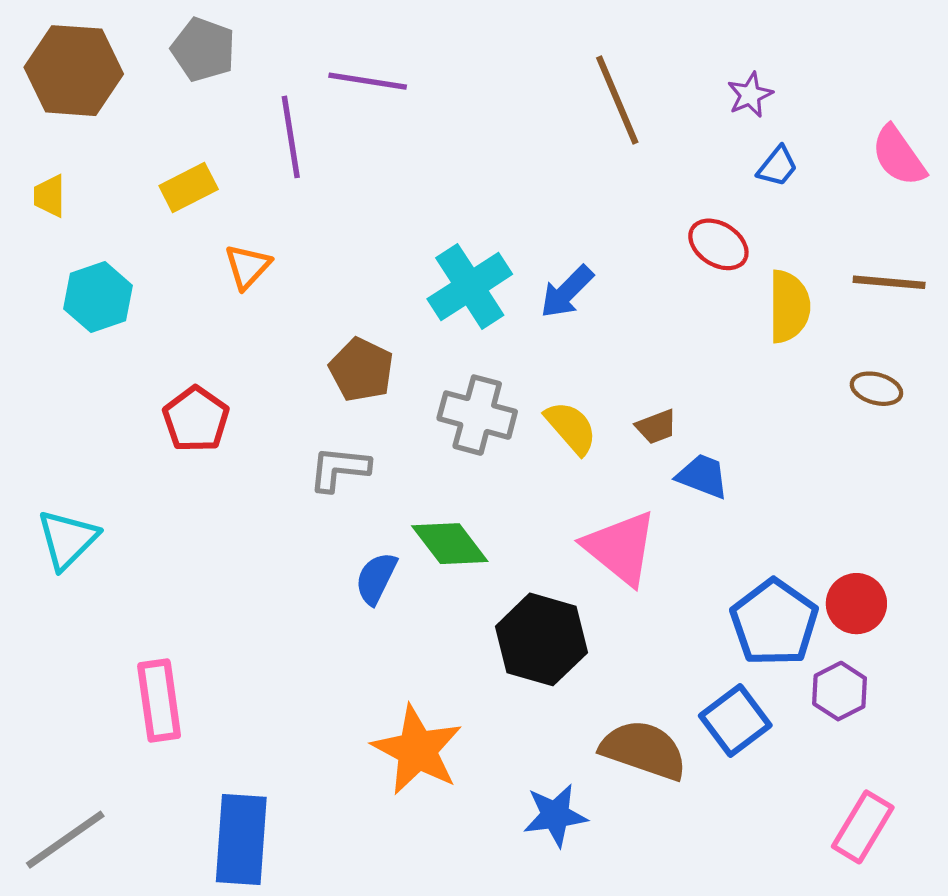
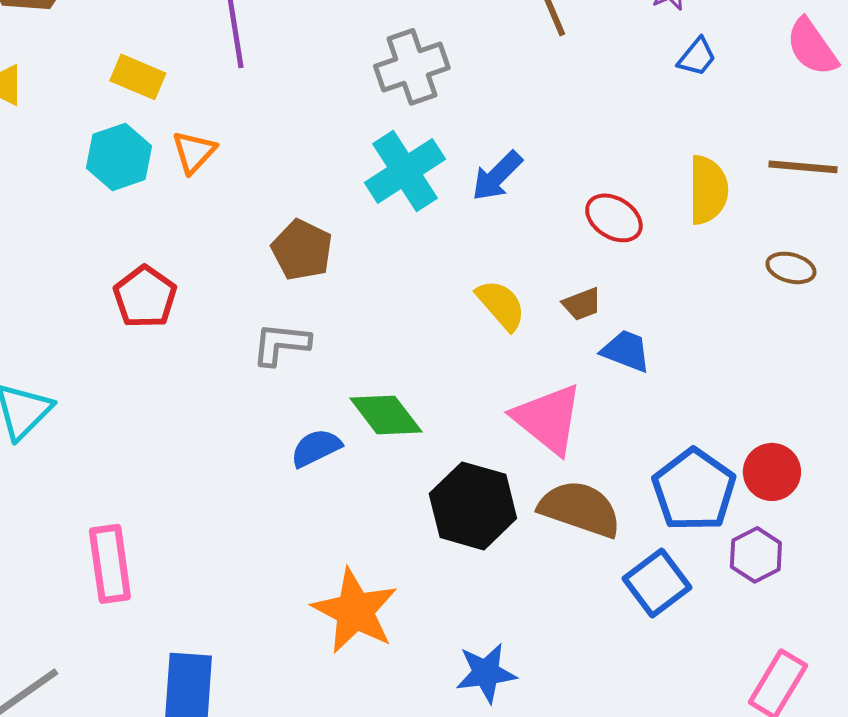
yellow rectangle: (189, 188) -> (138, 77), turned 50
red ellipse: (718, 244) -> (614, 218), moved
cyan hexagon: (98, 297) -> (119, 157), moved
gray cross: (477, 415) -> (412, 67), moved, turned -34
blue semicircle: (376, 578) -> (316, 448), turned 38
brown semicircle: (644, 750) -> (580, 509), moved

